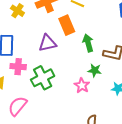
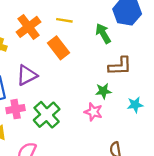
purple triangle: (47, 43) -> (27, 75), moved
green arrow: (88, 43) -> (103, 33), moved

